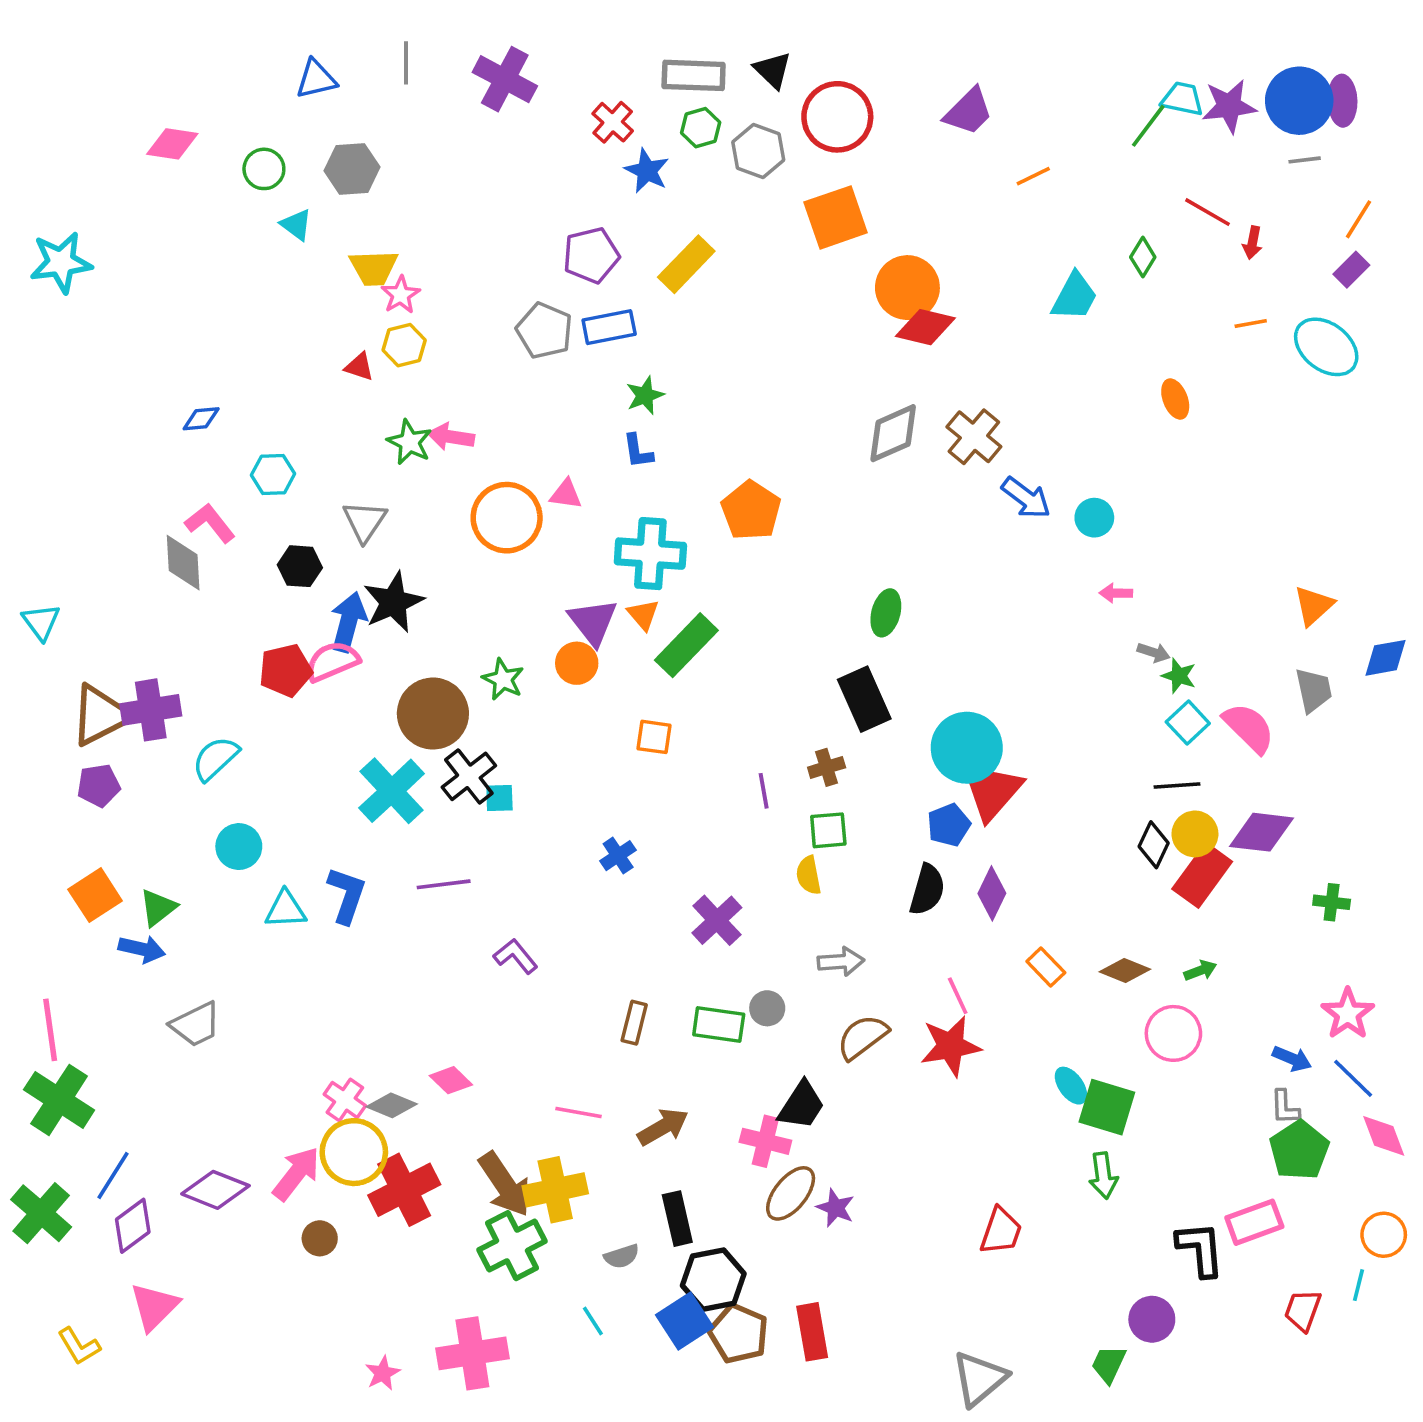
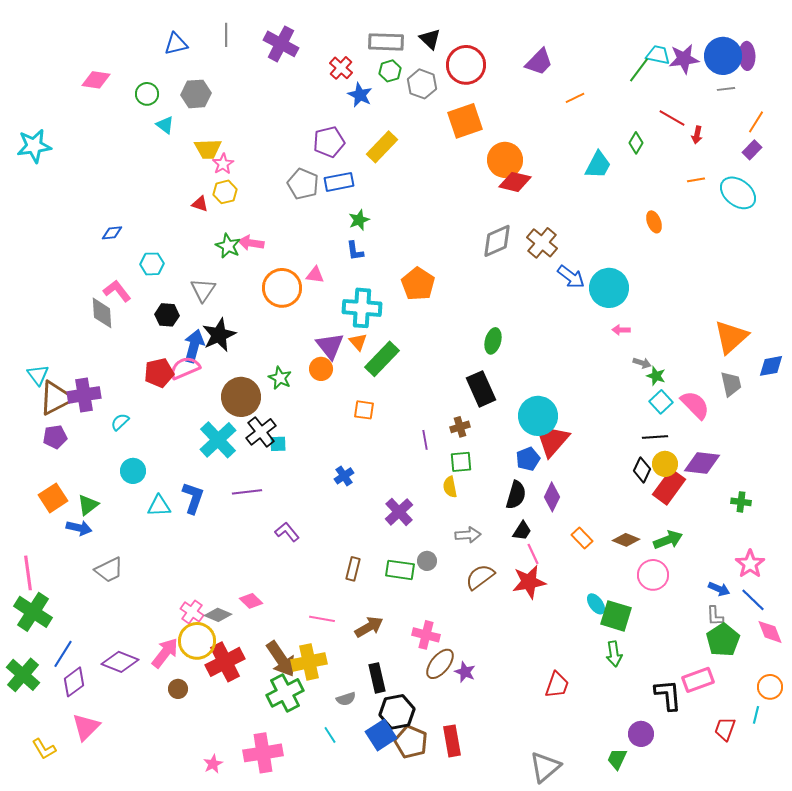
cyan circle: (1094, 518) -> (609, 288), size x1.8
orange triangle: (1314, 606) -> (731, 337), size x1.5
cyan triangle: (41, 622) -> (38, 375), moved
cyan semicircle: (215, 758) -> (120, 422), size x0.7
green arrow: (1200, 971) -> (668, 540), size x1.6
black trapezoid: (801, 1105) -> (522, 531), moved, size x0.7

